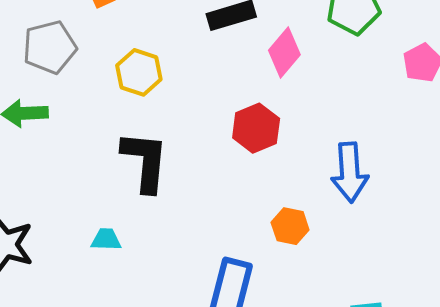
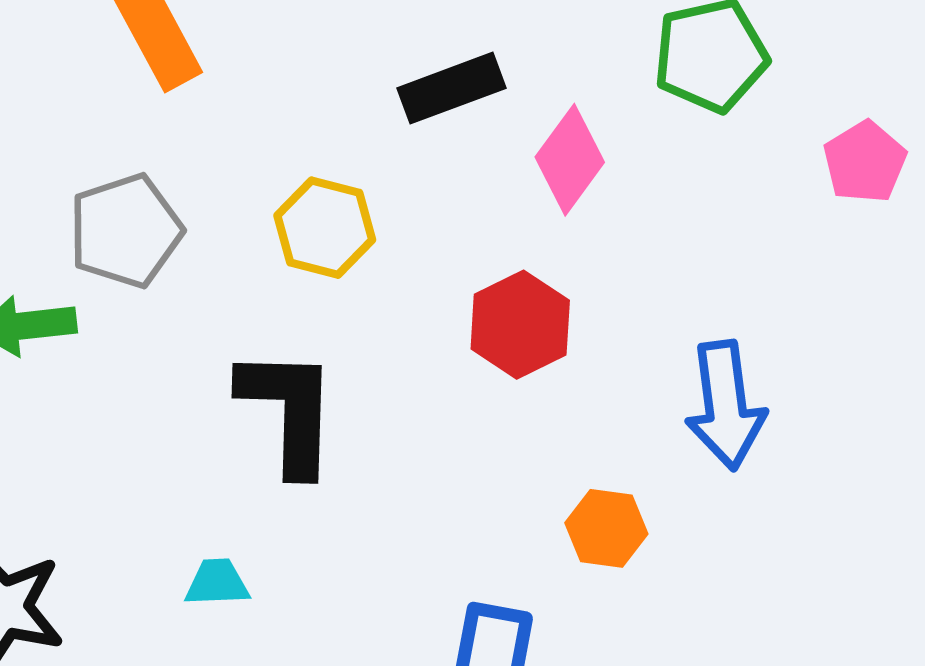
gray pentagon: (50, 47) -> (126, 231), moved
yellow hexagon: (139, 72) -> (325, 228), moved

